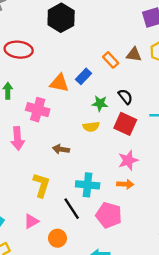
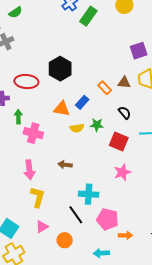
black hexagon: (61, 18) -> (60, 69), moved
black semicircle: (125, 97) -> (125, 113), moved
pink cross: (38, 110) -> (33, 133), moved
yellow semicircle: (91, 127) -> (77, 128), moved
pink arrow: (18, 138) -> (29, 170), moved
orange arrow: (125, 184) -> (125, 235), moved
yellow L-shape: (41, 185) -> (38, 197), moved

